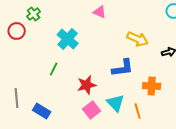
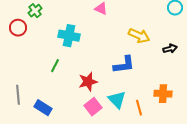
cyan cross: (68, 39) -> (69, 36), turned -30
orange cross: (152, 86) -> (163, 94), moved

